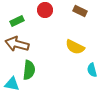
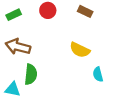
green rectangle: (17, 21) -> (14, 15), moved

